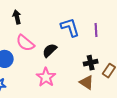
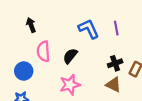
pink semicircle: (25, 43) -> (43, 51), turned 54
pink star: (46, 77) -> (70, 85), turned 30

